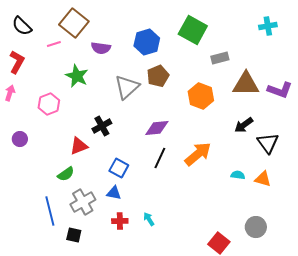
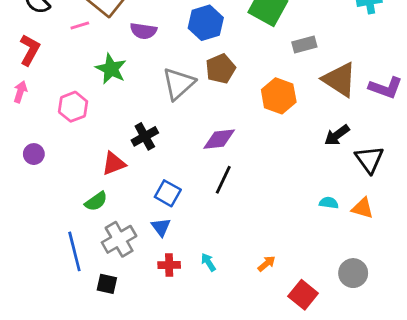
brown triangle: (246, 84) -> (340, 80), turned 32
orange arrow: (198, 154) -> (267, 264), moved, size x0.5
blue triangle: (114, 193) -> (161, 227), turned 42

